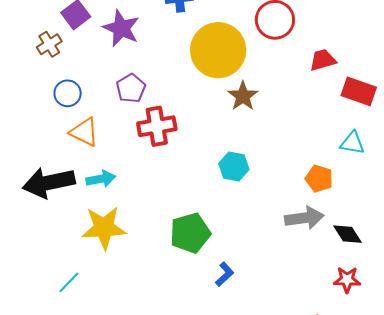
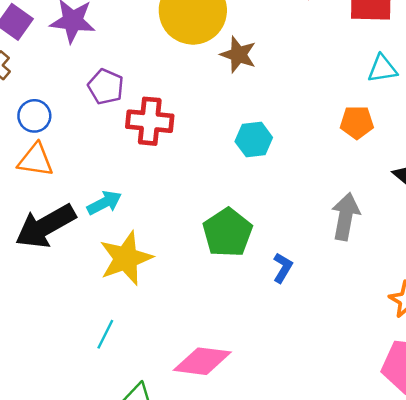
red cross: (157, 126) -> (150, 121), turned 33
orange triangle: (84, 132) -> (36, 160), moved
gray arrow: (304, 218) -> (346, 217), moved, turned -54

